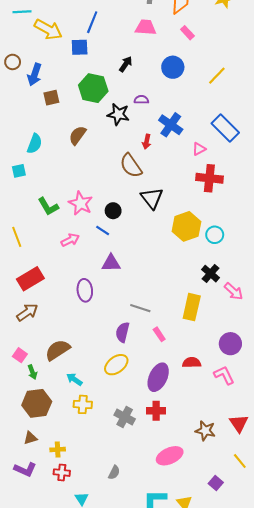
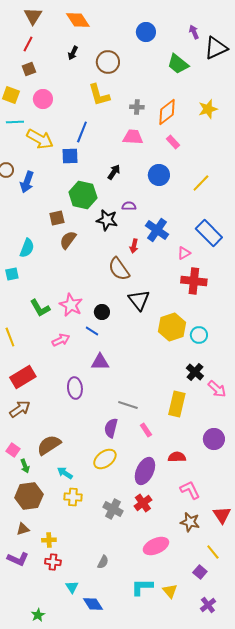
brown square: (51, 98) -> (57, 218), moved
pink L-shape: (224, 375) -> (190, 490), moved
red cross: (156, 411) -> (143, 503), turned -36
yellow line: (240, 461) -> (213, 552), moved

